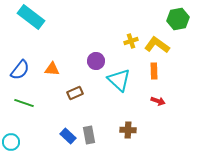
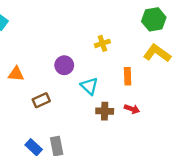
yellow L-shape: (157, 45) -> (157, 53), moved
cyan triangle: (119, 80) -> (89, 86), size x0.7
brown cross: (128, 130) -> (105, 111), moved

